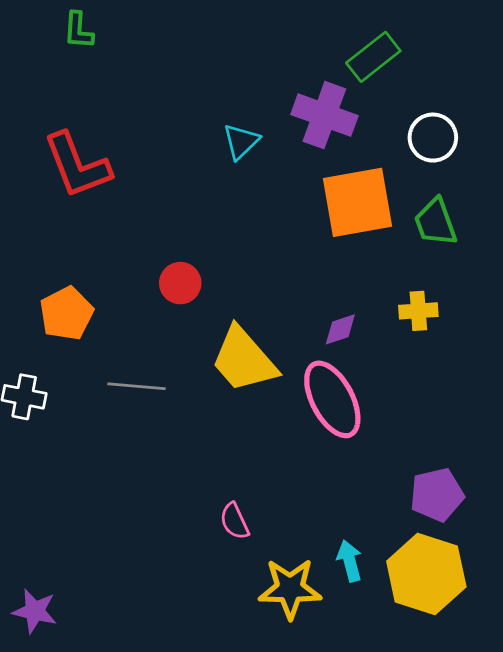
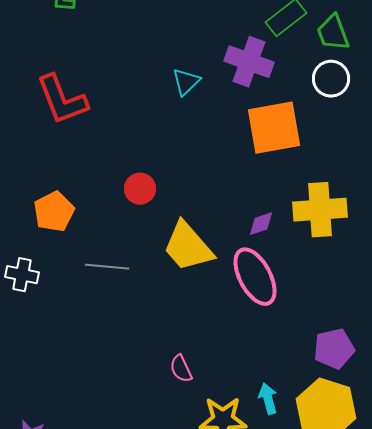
green trapezoid: (436, 222) -> (333, 33), moved
yellow cross: (418, 311) -> (320, 210), size x1.8

